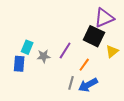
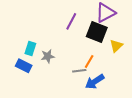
purple line: (65, 50) -> (71, 21), moved
blue rectangle: (19, 64) -> (24, 66), turned -63
gray line: (71, 83) -> (79, 71), moved, turned 72

